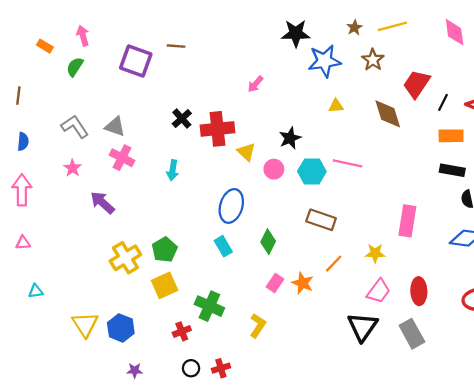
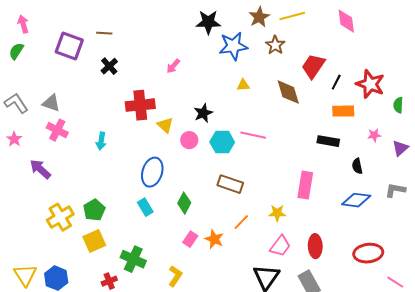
brown star: (354, 28) -> (259, 17), size x1.5
black cross: (182, 119) -> (109, 66), moved
black rectangle: (452, 170) -> (328, 141), moved

